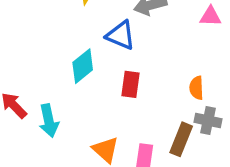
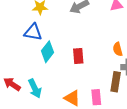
blue triangle: (121, 35) -> (33, 32), moved

